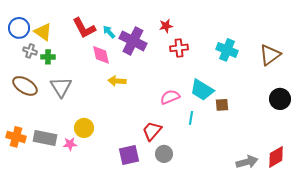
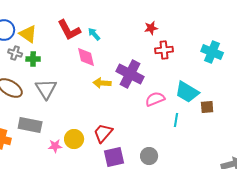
purple cross: (133, 41) -> (130, 74), moved
yellow circle: (84, 128) -> (74, 139), moved
red trapezoid: (152, 131) -> (103, 133), moved
gray rectangle: (45, 138) -> (30, 125), moved

